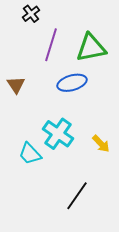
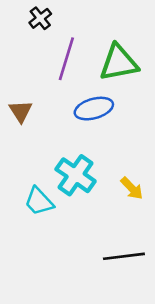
black line: (77, 196) -> (124, 256), moved, turned 48

